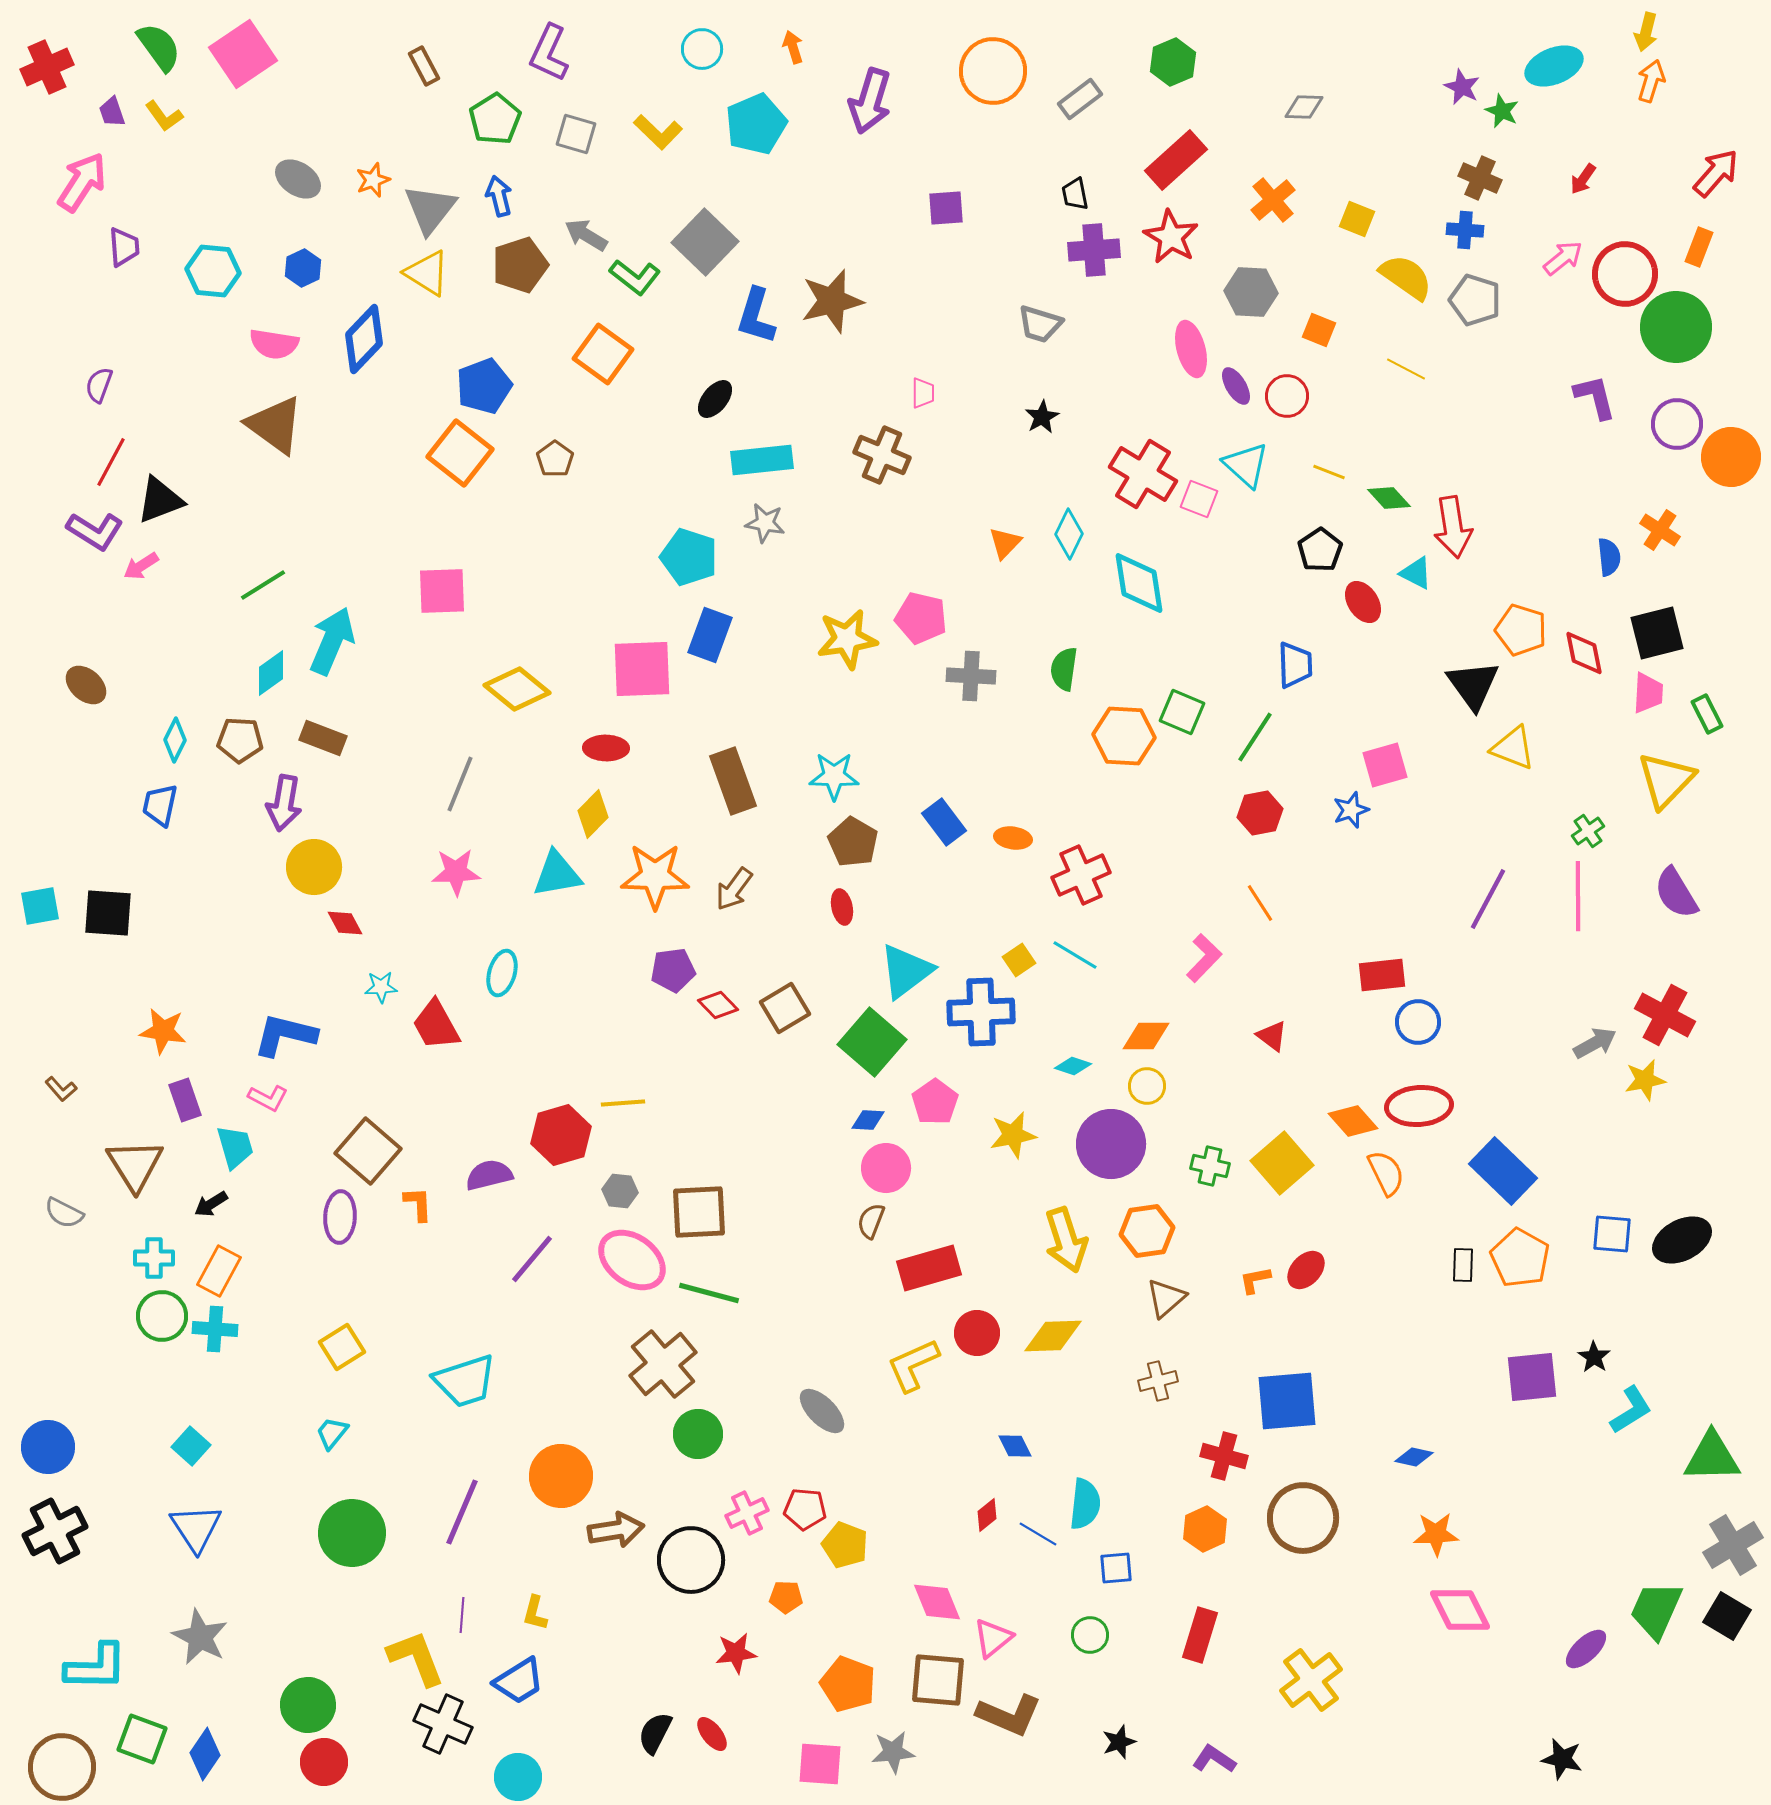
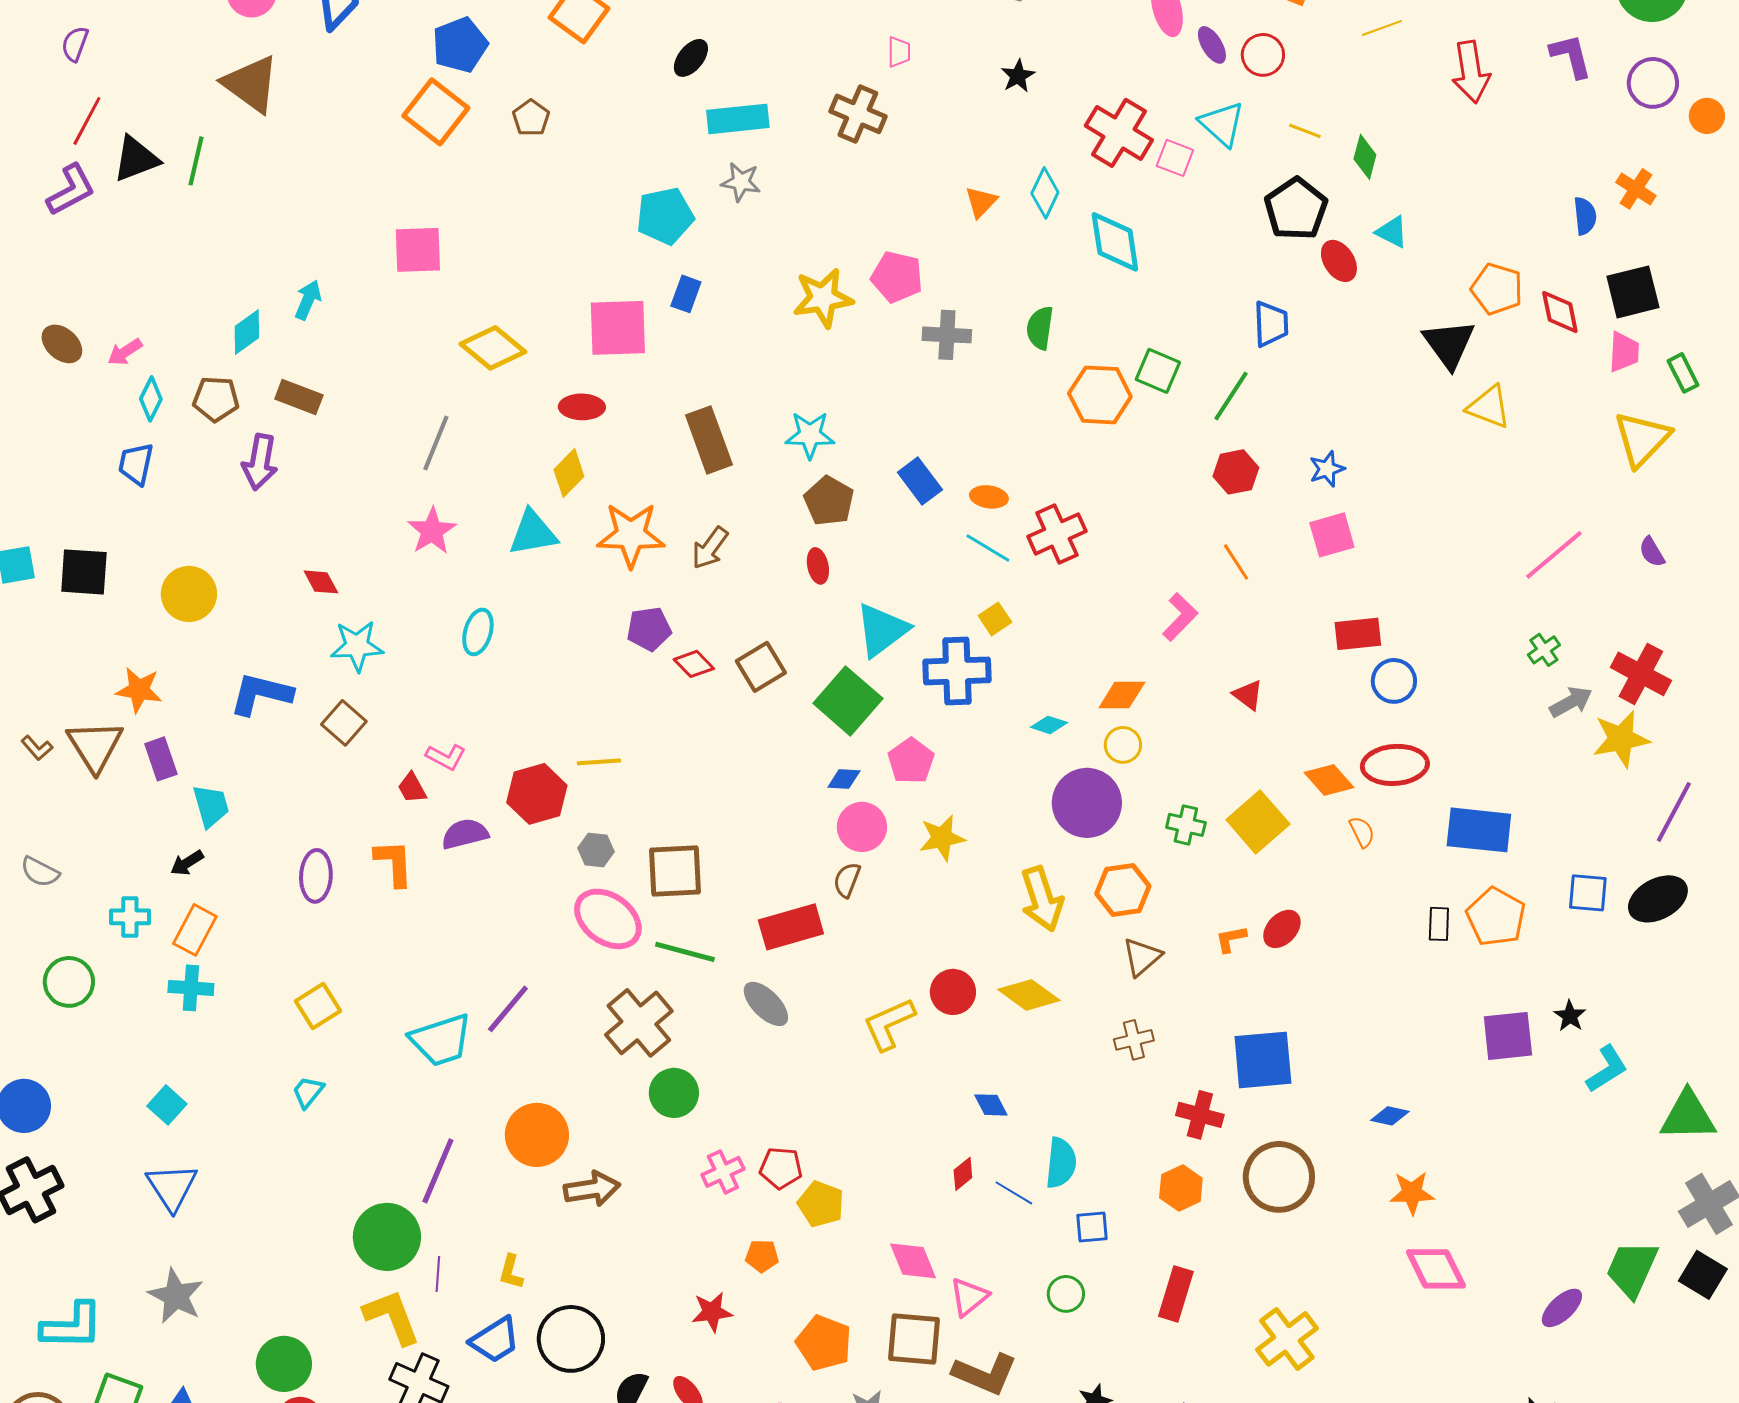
yellow line: (1406, 369) -> (1382, 28), turned -48
orange circle: (1731, 457) -> (1707, 116), size x0.6
green diamond: (1389, 498) -> (1365, 157), turned 57
red arrow: (1453, 527) -> (1471, 72), moved
purple L-shape: (95, 531) -> (71, 190), turned -60
black pentagon: (1320, 550) -> (1296, 209), size x1.4
cyan pentagon: (689, 557) -> (665, 216), turned -30
pink arrow: (141, 566) -> (125, 352), moved
green line: (263, 585) -> (196, 161), moved, turned -45
blue rectangle: (710, 635) -> (686, 294), size x0.7
cyan arrow: (332, 641) -> (308, 300), size x0.6
pink square: (1385, 765) -> (1332, 535), moved
green cross: (1588, 831) -> (1544, 650), moved
yellow circle: (314, 867) -> (189, 594), moved
pink star: (456, 872) -> (432, 531), turned -30
purple semicircle: (1676, 893) -> (1652, 552), size x0.6
pink line: (1578, 896) -> (1554, 555), turned 50
purple line: (1488, 899) -> (1674, 812), moved
cyan line: (1075, 955) -> (988, 548), moved
cyan star: (381, 987) -> (357, 646), size x1.6
red trapezoid: (436, 1025) -> (412, 788), moved, size x0.6
yellow star: (1645, 1080) -> (1621, 739), size x1.4
pink L-shape: (268, 1098) -> (446, 757), moved
yellow star: (1013, 1135) -> (942, 838), moved
brown square: (368, 1151) -> (344, 723), moved, size x0.7
brown triangle: (135, 1165) -> (95, 746), moved
blue rectangle: (1503, 1171) -> (1479, 830), turned -38
orange semicircle: (1386, 1173) -> (1362, 832), size x0.7
orange L-shape: (418, 1204) -> (394, 863), size x1.4
purple line: (532, 1259) -> (508, 1009), moved
red rectangle: (929, 1268) -> (791, 927), moved
green circle: (162, 1316) -> (69, 982), moved
yellow diamond: (1053, 1336) -> (1029, 995), turned 38
gray ellipse: (822, 1411) -> (766, 1004), moved
green circle: (352, 1533) -> (387, 1237), moved
black circle: (691, 1560) -> (571, 1339), moved

